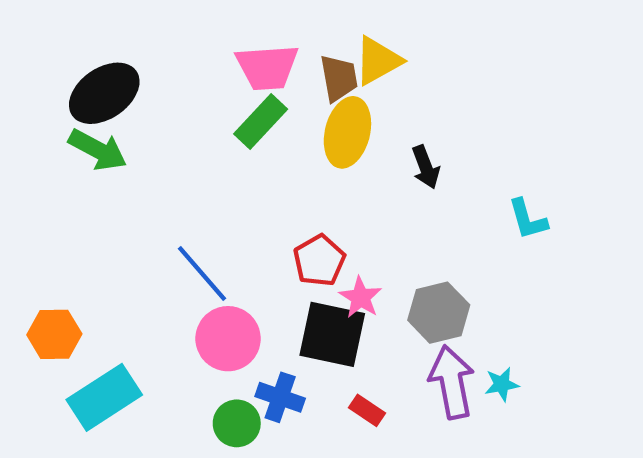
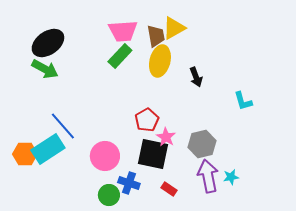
blue line: (202, 274) -> (63, 126), moved
cyan rectangle: (104, 397) -> (48, 149), moved

